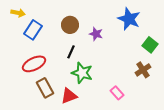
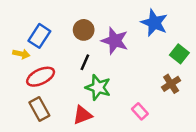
yellow arrow: (18, 13) -> (21, 54), moved
purple star: (96, 34) -> (115, 41), size x1.6
brown rectangle: (45, 88) -> (39, 109), moved

